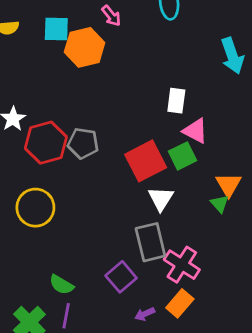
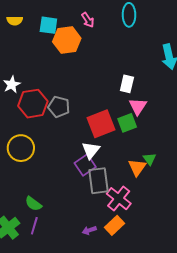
pink triangle: (195, 131) -> (138, 106), turned 30
orange triangle: (229, 185) -> (137, 167), moved
white triangle: (161, 199) -> (91, 150), moved
purple square: (121, 277) -> (85, 165), moved

